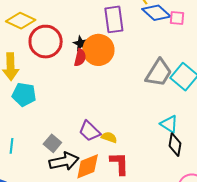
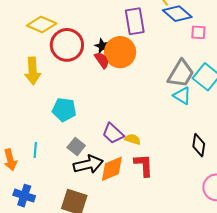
pink square: (177, 18) -> (198, 32), moved
red semicircle: (80, 58) -> (102, 60), turned -48
cyan pentagon: (24, 95) -> (64, 110), moved
cyan triangle: (169, 124) -> (182, 96), moved

